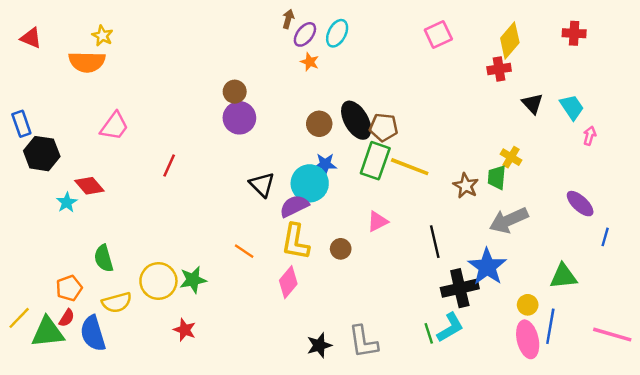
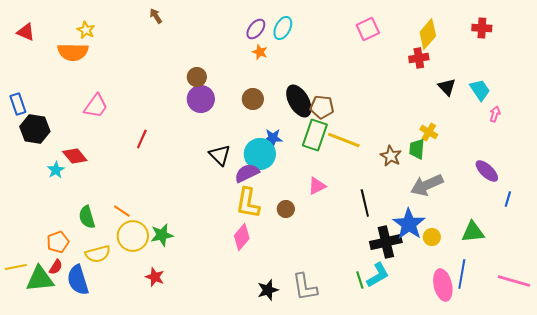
brown arrow: (288, 19) -> (156, 16), moved, turned -49
brown circle: (319, 124) -> (253, 99), moved
orange line: (244, 251) -> (122, 211), moved
yellow circle: (528, 305) -> (432, 237), moved
yellow line: (19, 318) -> (16, 267), turned 35

